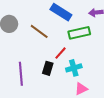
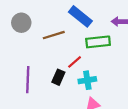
brown line: (39, 31) -> (54, 35), turned -60

